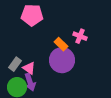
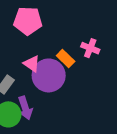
purple circle: (62, 60) -> (49, 75), moved
pink triangle: (29, 68) -> (32, 64), moved

